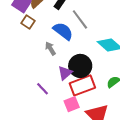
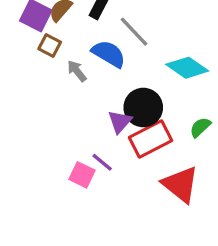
gray arrow: (50, 48) -> (77, 71), moved
purple line: (43, 89) -> (102, 162), moved
pink square: (72, 104) -> (82, 175), moved, turned -35

